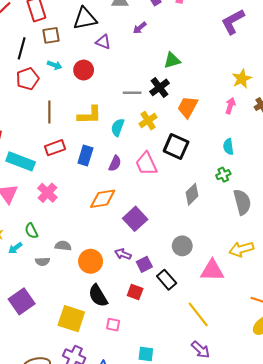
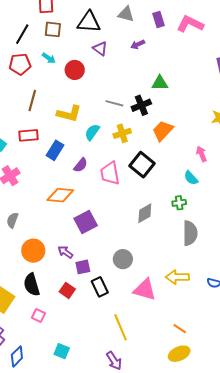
pink arrow: (230, 106) -> (201, 154), moved, turned -56
cyan semicircle: (228, 147) -> (191, 178), turned -49
gray semicircle: (63, 246) -> (12, 220), moved, turned -91

